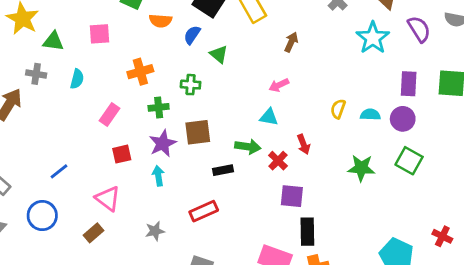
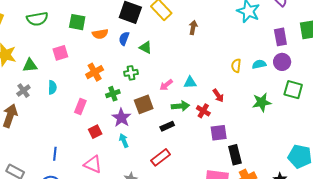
gray cross: (36, 74) -> (23, 91), turned -32
pink arrow: (279, 85) -> (166, 85), moved
blue line: (59, 171) -> (55, 154), turned -32

